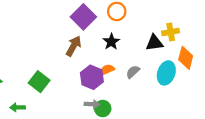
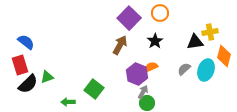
gray semicircle: (133, 72) -> (184, 69), moved
green square: (39, 82) -> (94, 89), moved
gray arrow: (92, 104) -> (143, 92), moved, turned -64

